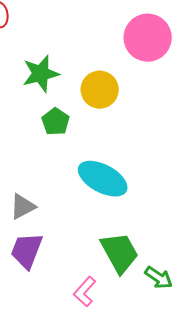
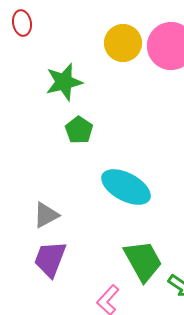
yellow circle: (100, 90) -> (123, 43), moved

